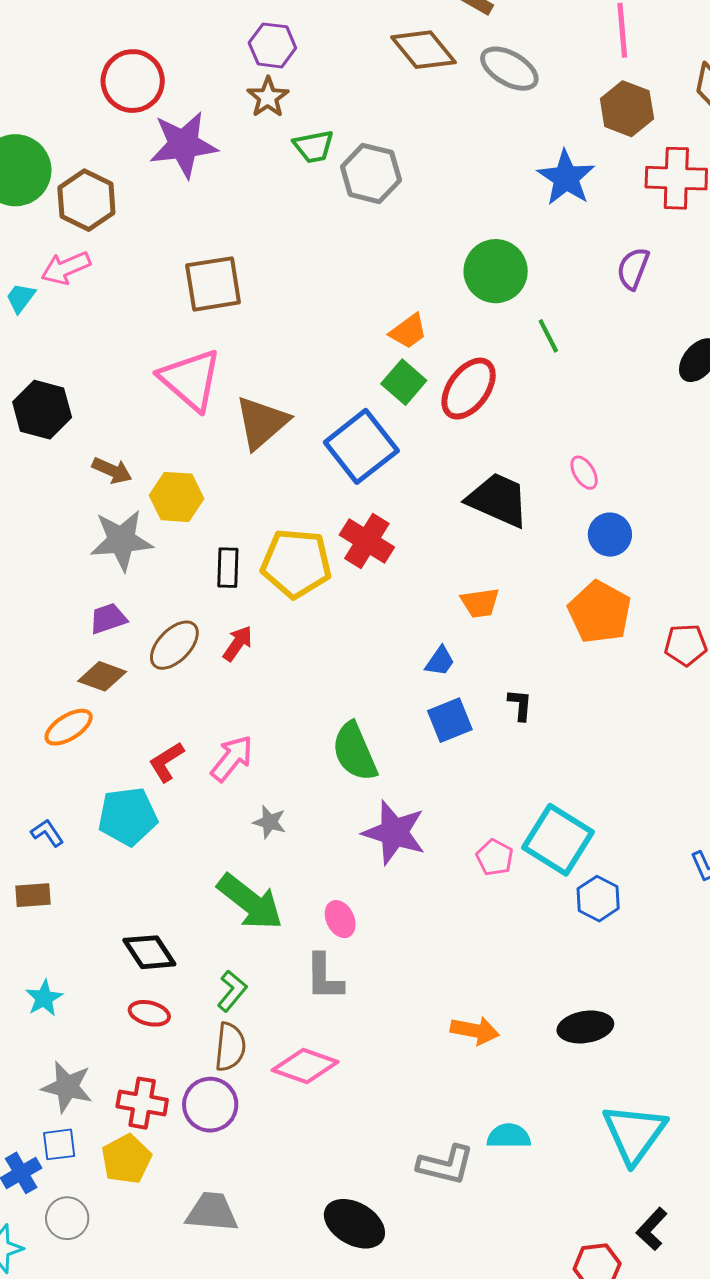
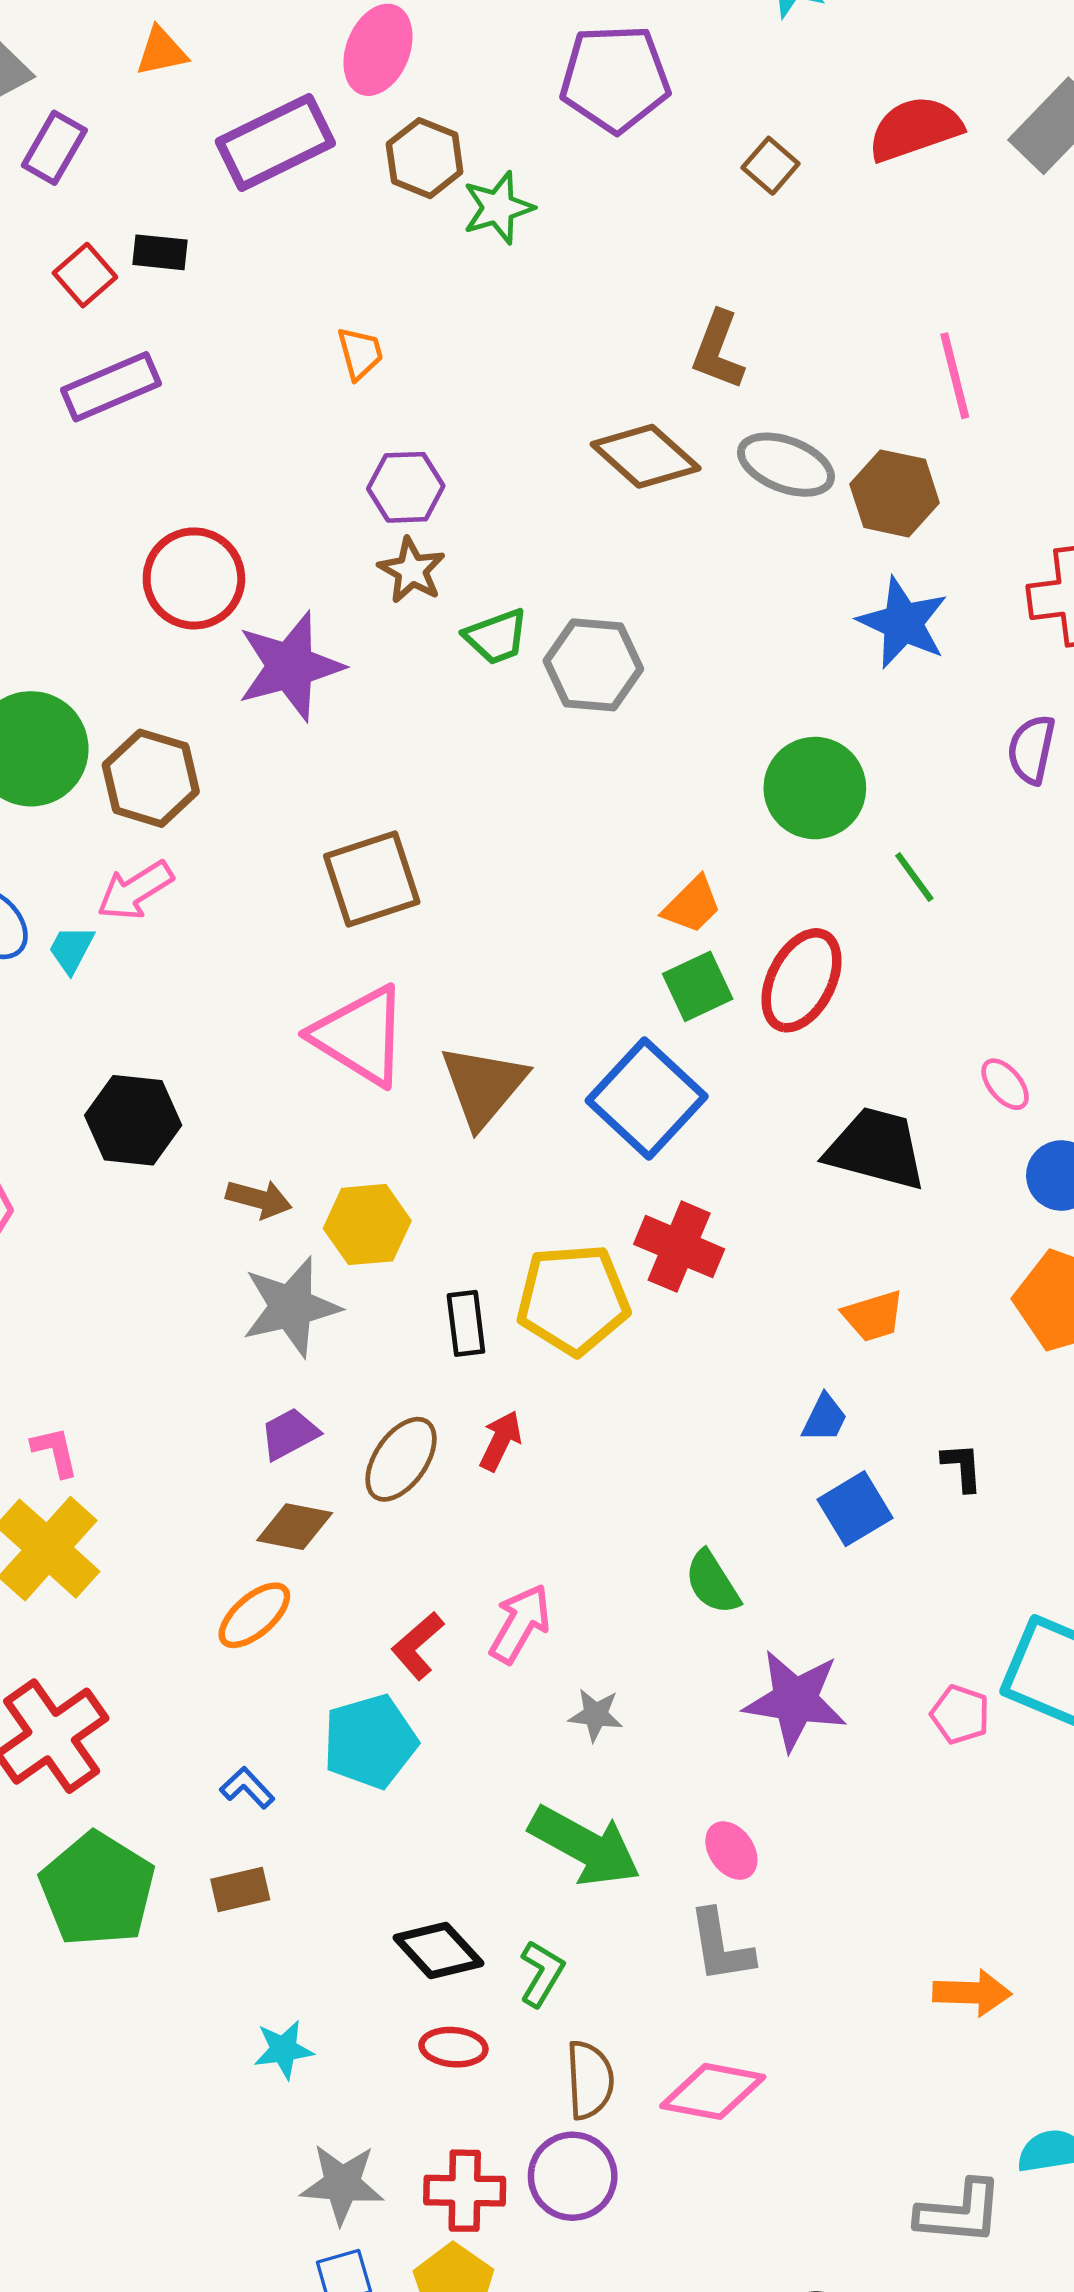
brown hexagon: (627, 109) -> (895, 493), moved
green square: (404, 382) -> (698, 986), turned 33
green semicircle: (355, 752) -> (712, 1582), size x0.7
green L-shape: (232, 991) -> (542, 1973), moved
cyan star: (44, 998) -> (283, 2049), turned 30

